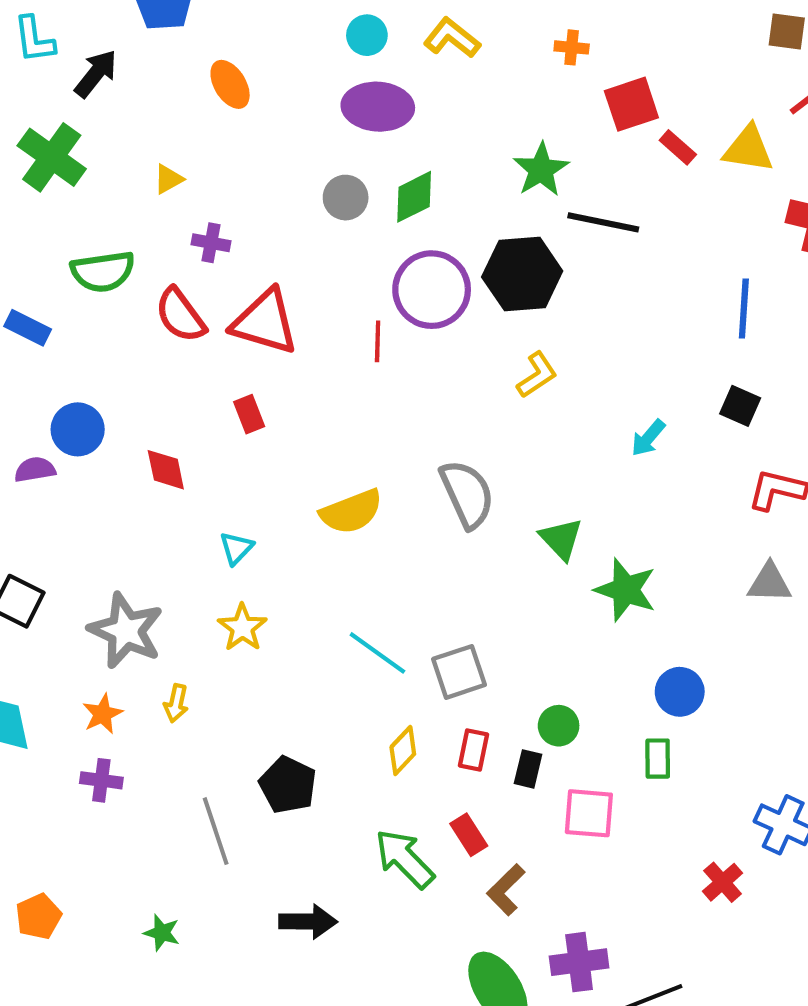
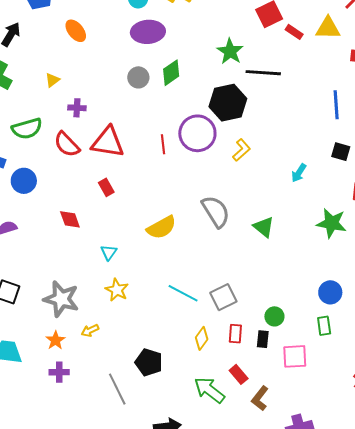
purple circle: (432, 290) -> (197, 133), moved
blue circle: (78, 429) -> (24, 181), moved
green star: (626, 590) -> (332, 223), moved
yellow arrow: (176, 703) -> (90, 330), turned 60

